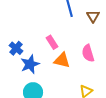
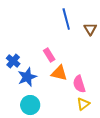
pink semicircle: (88, 53) -> (79, 84), moved

